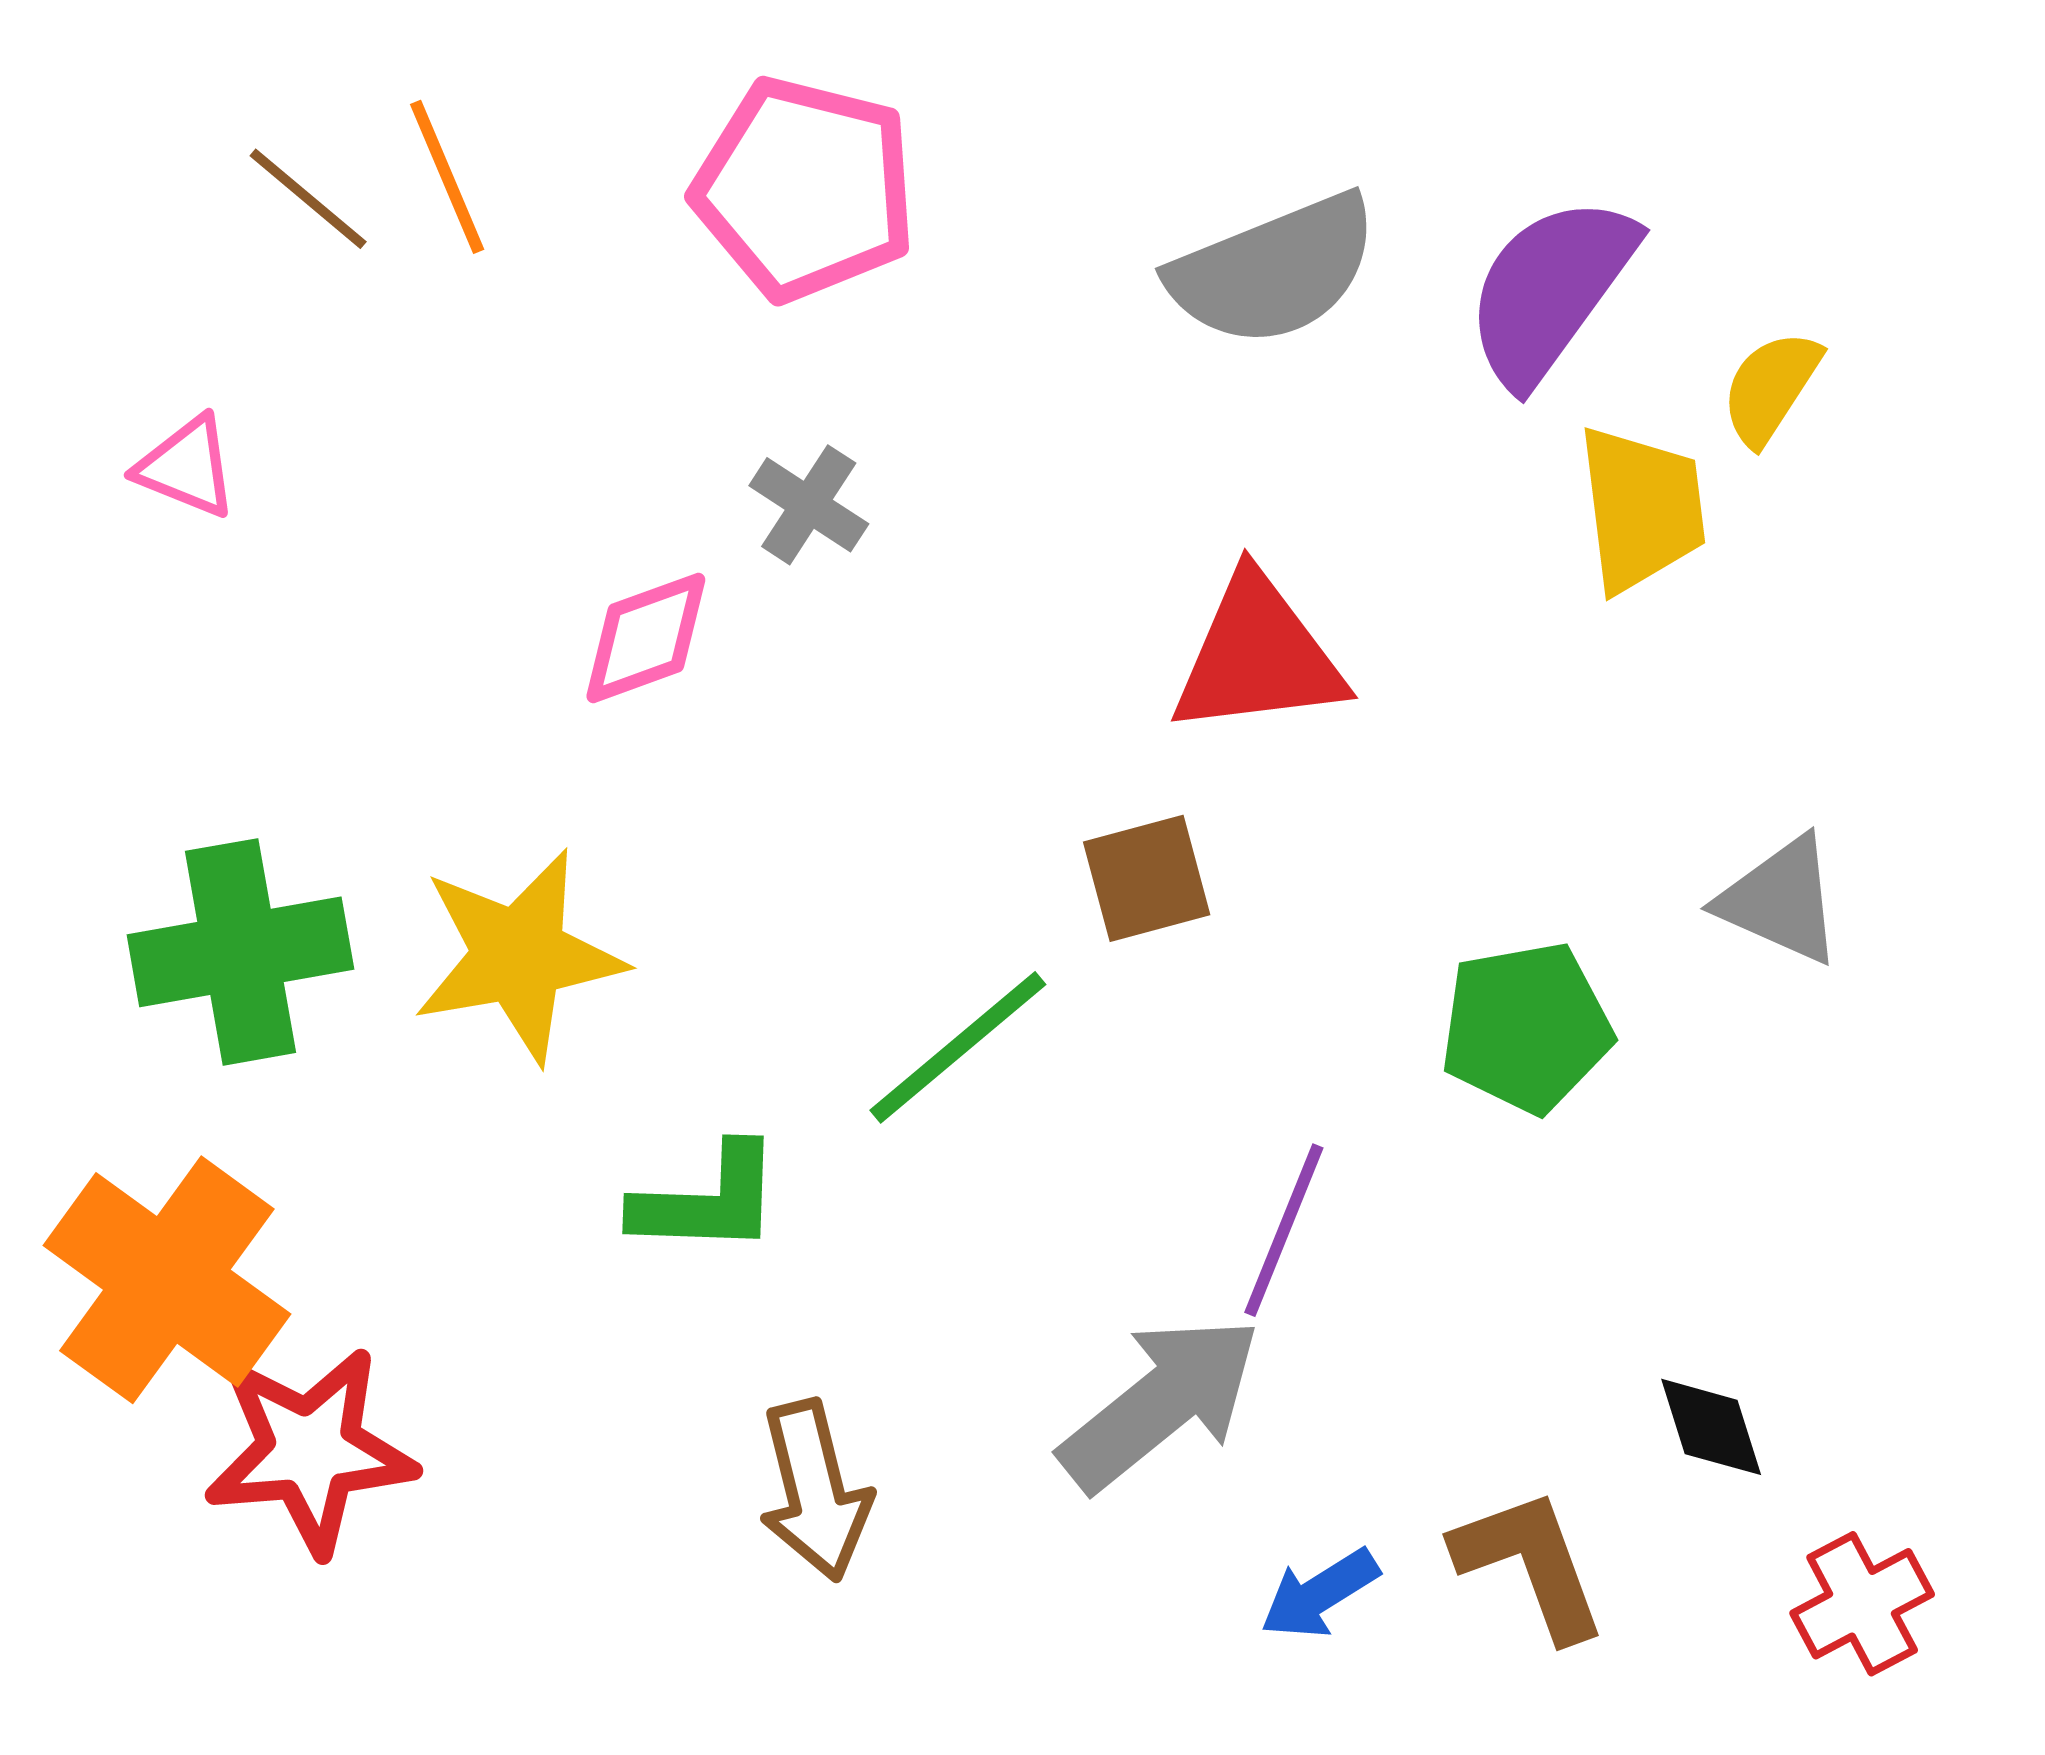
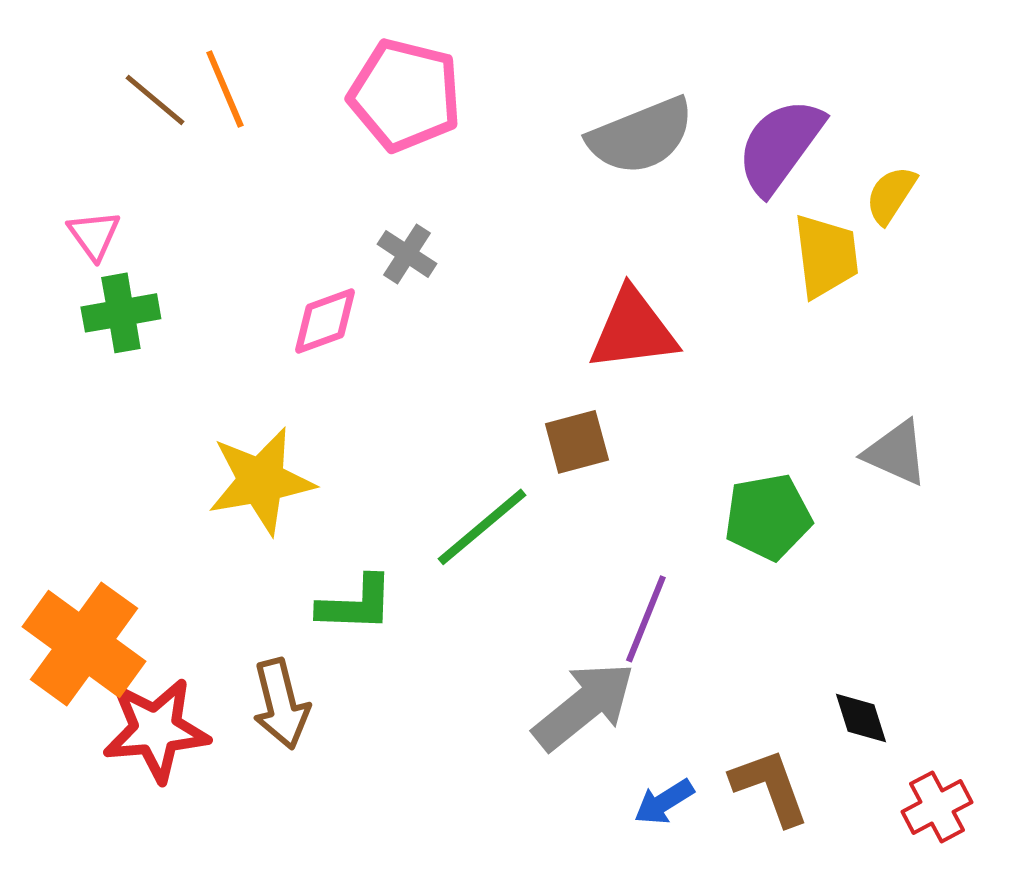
pink triangle: (187, 467) -> (94, 235), turned 32
green cross: (240, 952) -> (121, 313), moved, size x0.7
brown arrow: (815, 1490) -> (281, 704), moved

